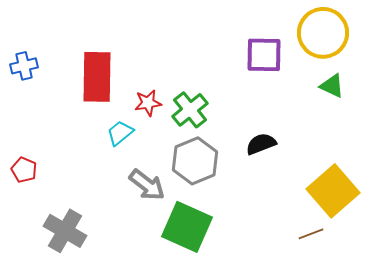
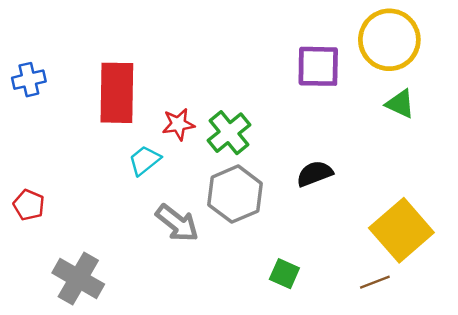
green square: (187, 227) -> (284, 274), moved, size x0.5

